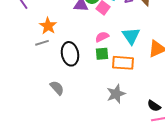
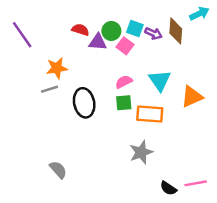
orange star: (48, 26) -> (57, 68), turned 30
gray semicircle: (57, 88) -> (58, 170), moved
black semicircle: (154, 106) -> (168, 188), moved

